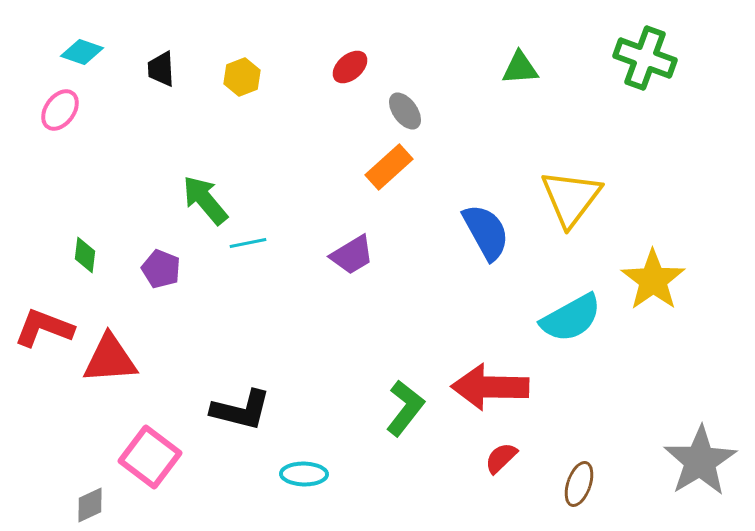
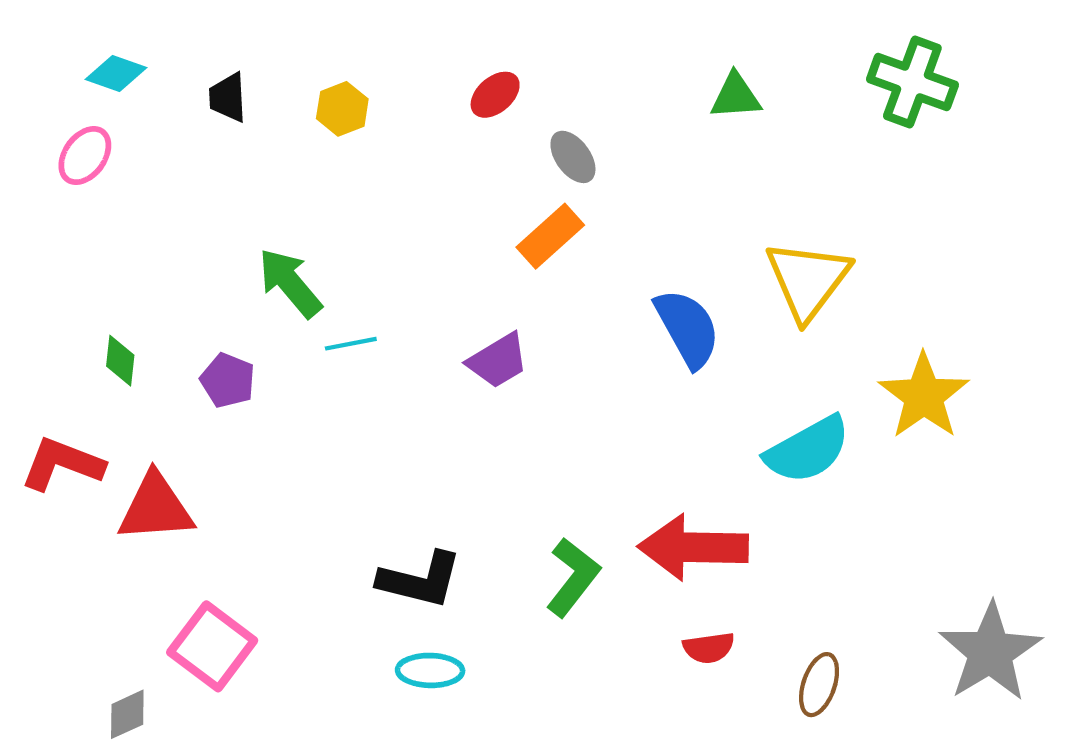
black L-shape: (241, 410) -> (420, 580), moved
red semicircle: (501, 458) -> (709, 648), turned -144

